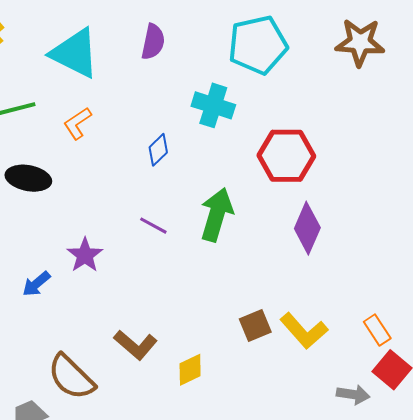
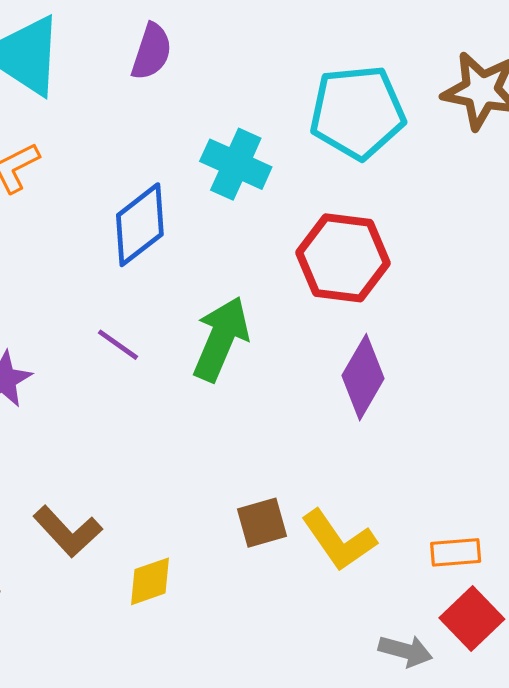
cyan pentagon: (258, 45) -> (357, 112), moved
blue diamond: (158, 150) -> (140, 225), size x1.6
orange rectangle: (377, 330) -> (456, 552), turned -68

